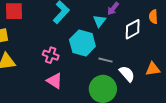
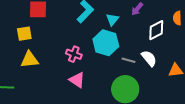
cyan triangle: (99, 21) -> (112, 19), moved
white semicircle: (127, 74) -> (149, 58), moved

